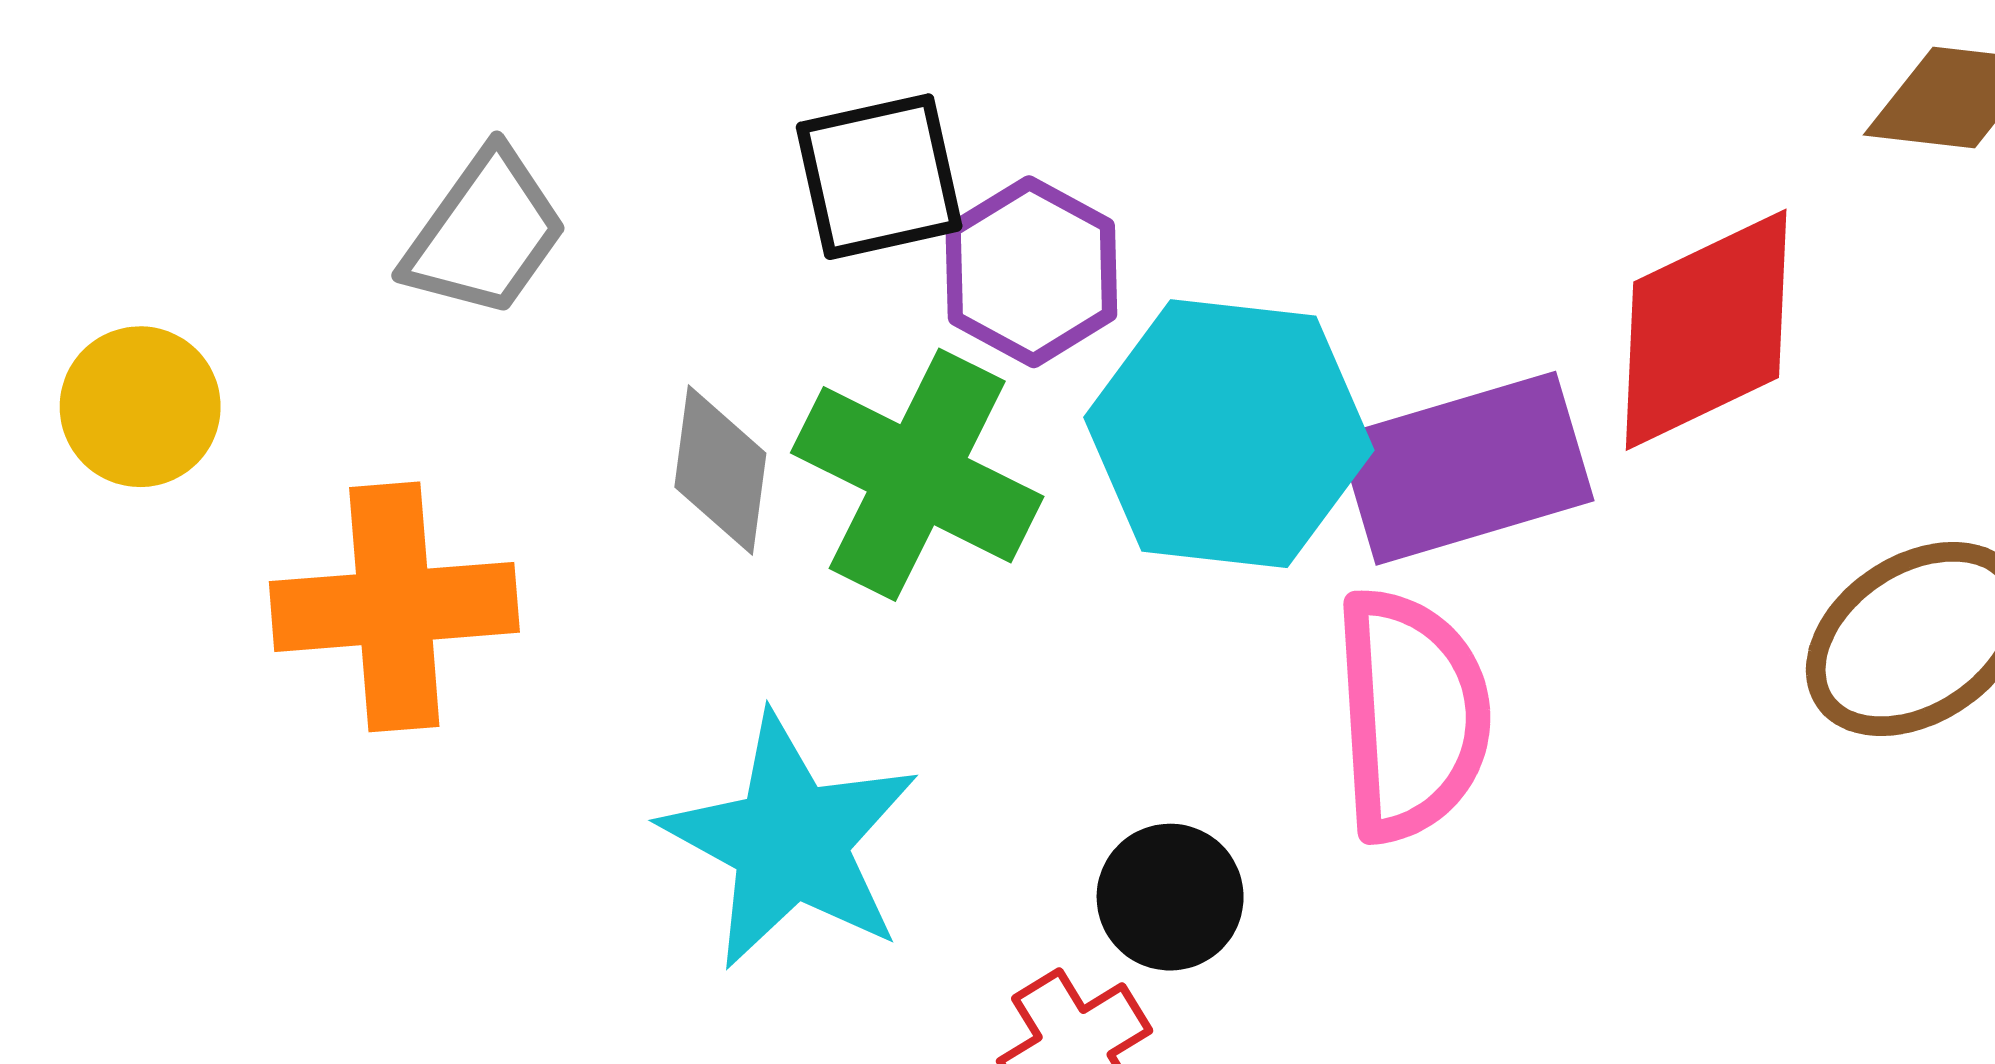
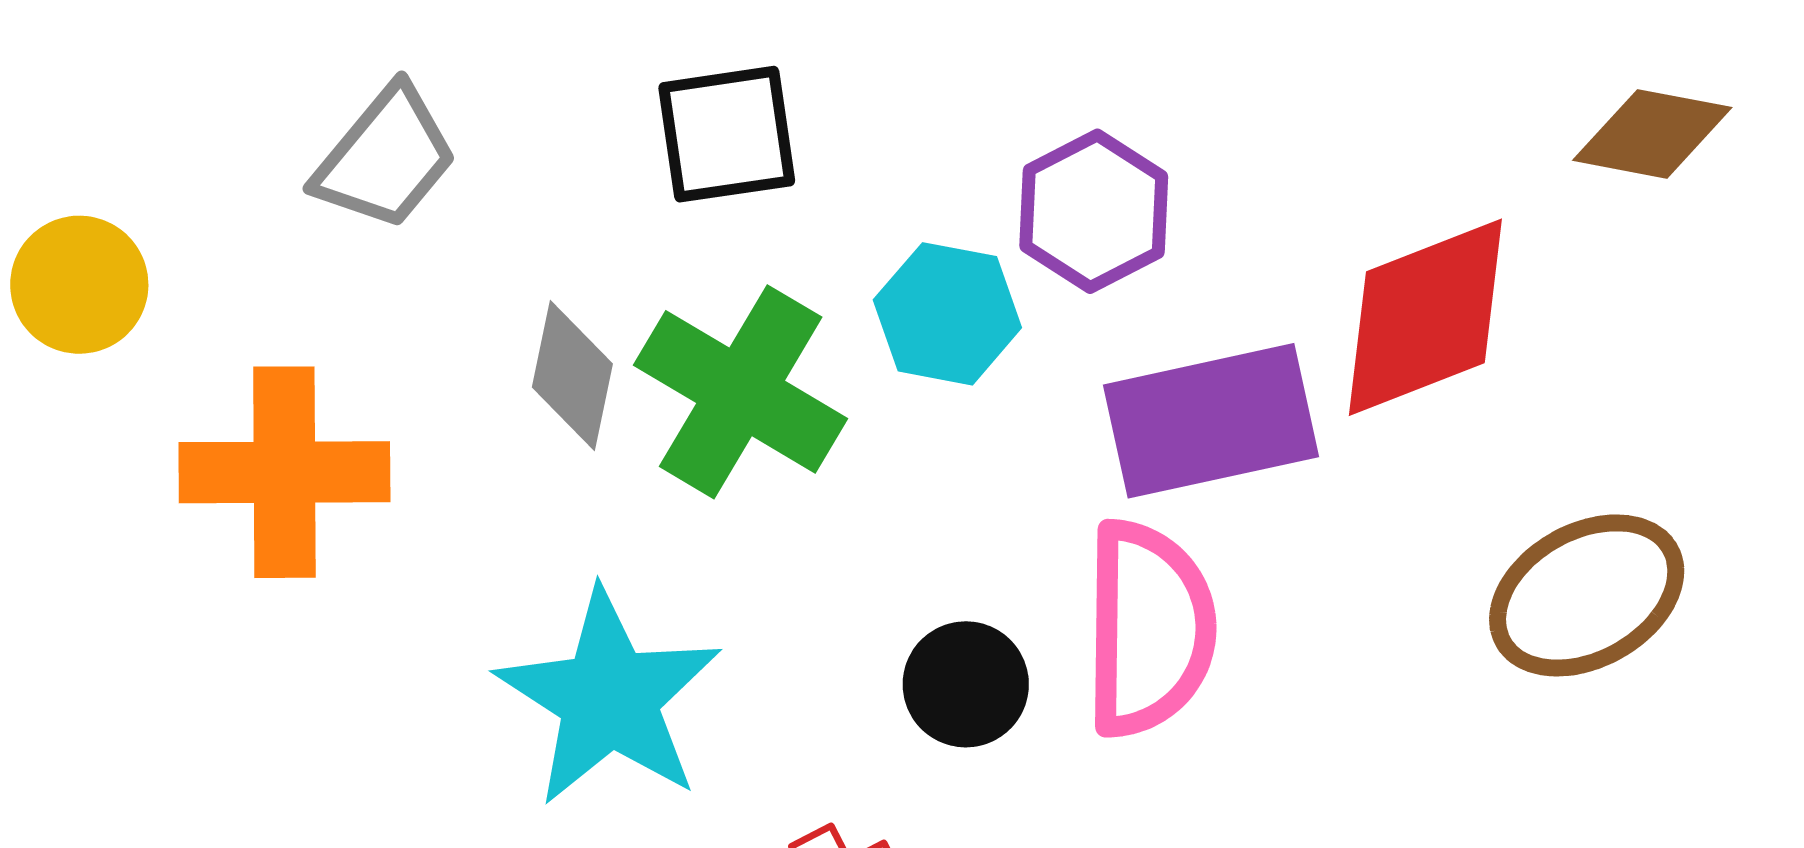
purple hexagon: (1031, 272) -> (1094, 211), moved
cyan hexagon: (1229, 434) -> (947, 314), moved, size x0.6
black circle: (1170, 897) -> (966, 684), moved

